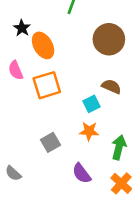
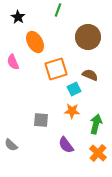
black star: (22, 28) -> (18, 17), moved
orange square: (47, 85) -> (56, 69), moved
gray square: (50, 142) -> (41, 120), turned 35

